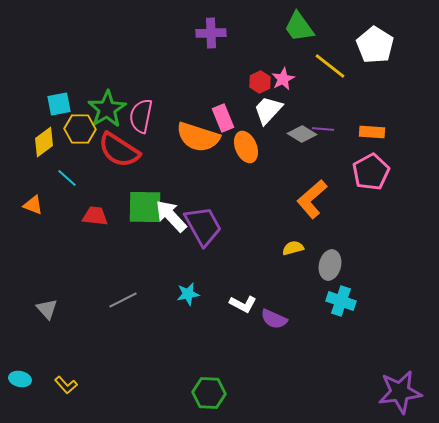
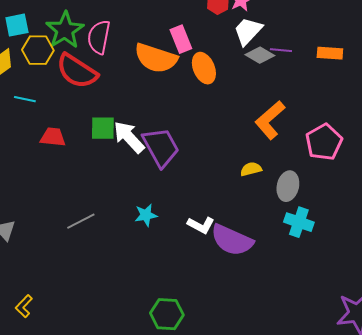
white trapezoid: (268, 110) -> (248, 31), moved
pink pentagon: (371, 172) -> (324, 142), moved
cyan line: (67, 178) -> (25, 99), turned -30
green square: (145, 207) -> (103, 128), size x0.7
purple semicircle: (274, 319) -> (232, 240), size x1.6
yellow L-shape: (66, 385) -> (24, 306), turned 85

